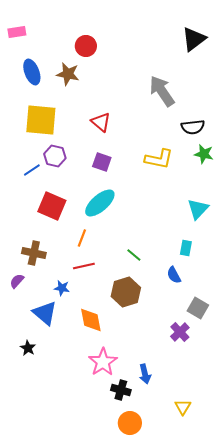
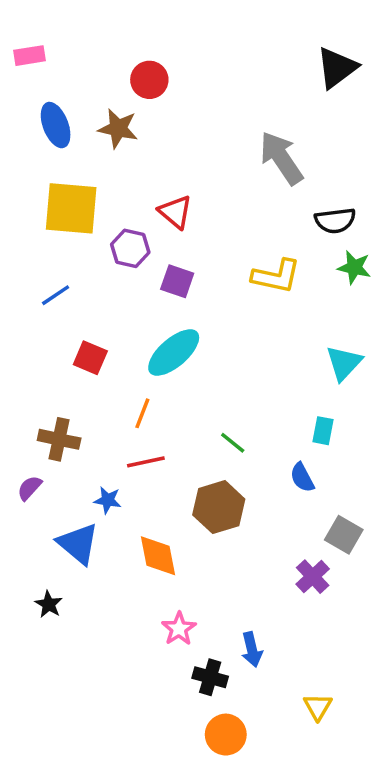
purple hexagon: (55, 156) -> (130, 248), moved
red square: (52, 206) -> (90, 358), size x0.7
pink star: (103, 362) -> (179, 629), size x0.7

